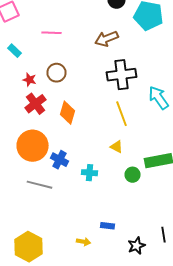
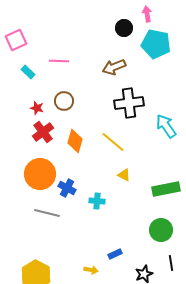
cyan rectangle: (14, 51) -> (28, 72), moved
yellow line: (122, 114) -> (113, 142), moved, turned -30
green circle: (132, 175) -> (161, 230), moved, size x1.5
blue rectangle: (108, 226) -> (115, 254), turned -32

